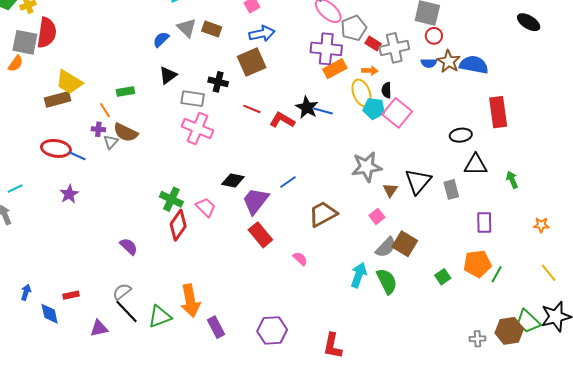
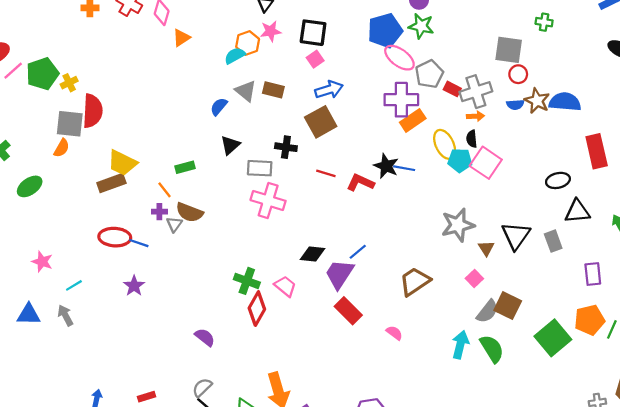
orange arrow: (370, 71) -> (476, 116), moved
blue line: (288, 182) -> (358, 252), moved
green square: (443, 277) -> (553, 338), size x2.0

